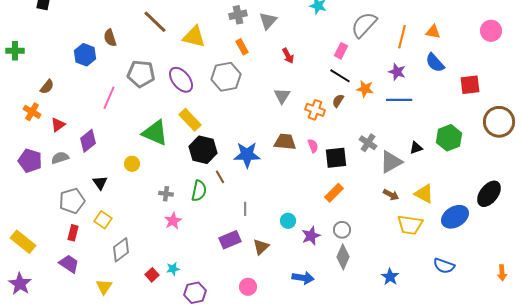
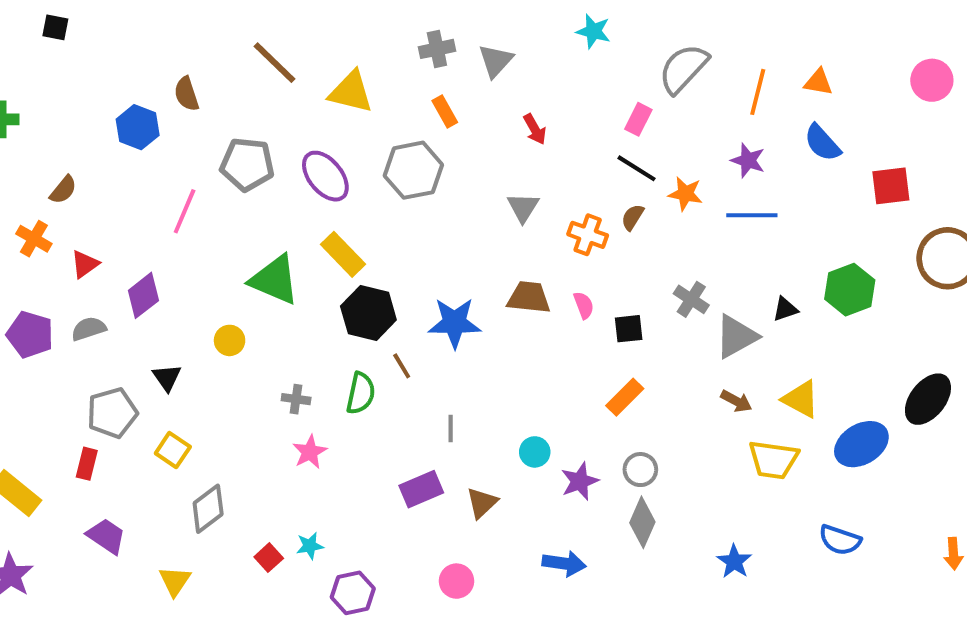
black square: (336, 158) -> (629, 329), size x0.7
red rectangle: (73, 233) -> (87, 464), moved

